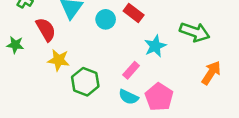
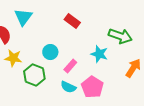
cyan circle: (106, 19) -> (50, 52), moved
cyan star: (155, 46) -> (99, 54), moved, turned -30

